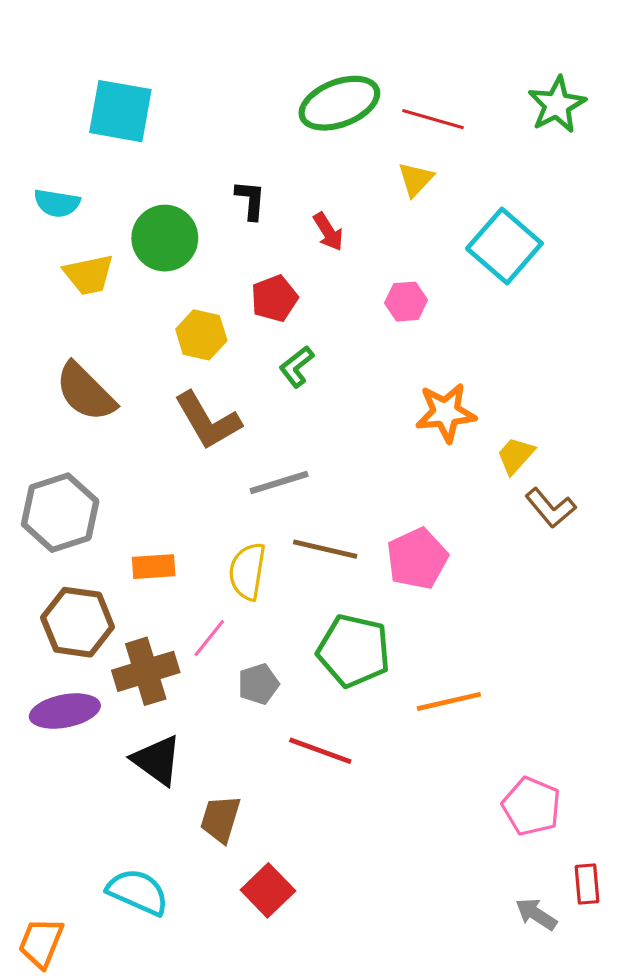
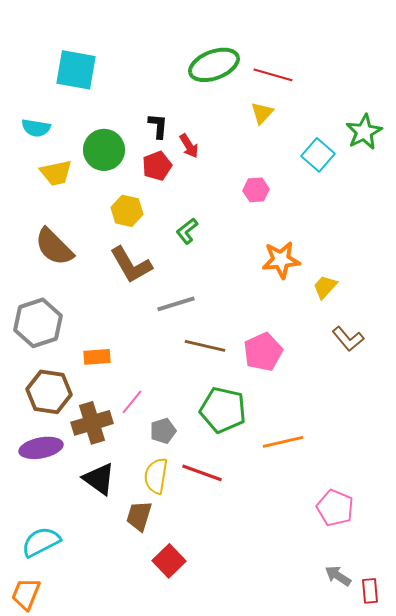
green star: (557, 105) -> (364, 132), moved
red arrow: (328, 232) -> (189, 146), moved
cyan square: (504, 246) -> (318, 155), size x0.7
red pentagon: (274, 298) -> (157, 166), moved
brown L-shape: (550, 508) -> (348, 339), moved
yellow semicircle: (247, 571) -> (156, 476), moved
red rectangle: (587, 884) -> (370, 591), moved
cyan semicircle: (138, 892) -> (41, 542), moved, turned -51

